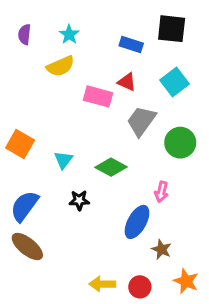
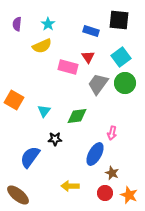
red triangle: (127, 82) -> (88, 57), turned 32
green circle: (180, 143) -> (125, 83), moved
green diamond: (111, 167) -> (77, 116), turned -35
blue semicircle: (24, 206) -> (30, 157), moved
brown ellipse: (27, 246) -> (18, 195), moved
yellow arrow: (102, 284) -> (70, 186), moved
red circle: (140, 287) -> (105, 193), moved

